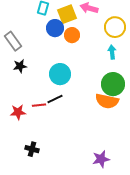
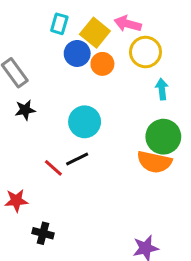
yellow square: (67, 14) -> (95, 33), turned -30
yellow circle: (115, 27) -> (145, 52), moved
red line: (39, 105) -> (53, 168), turned 48
red star: (18, 112) -> (16, 201), moved

